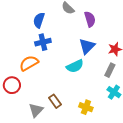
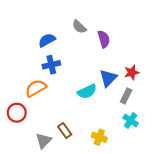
blue semicircle: (39, 20) -> (47, 40), turned 42
blue triangle: (87, 46) -> (108, 78), moved

